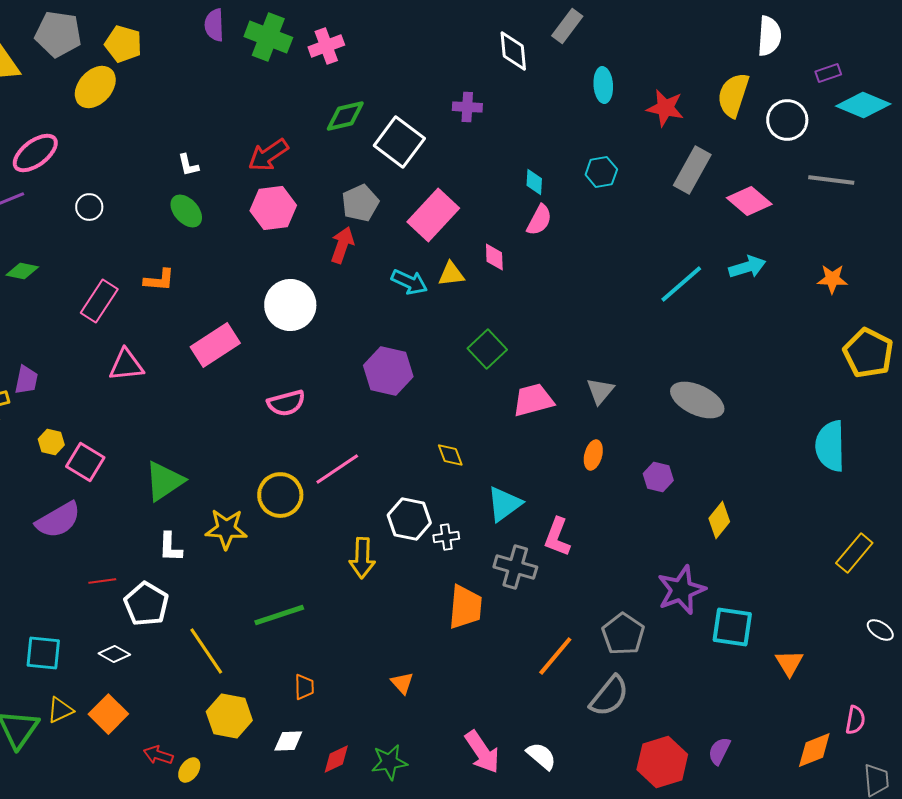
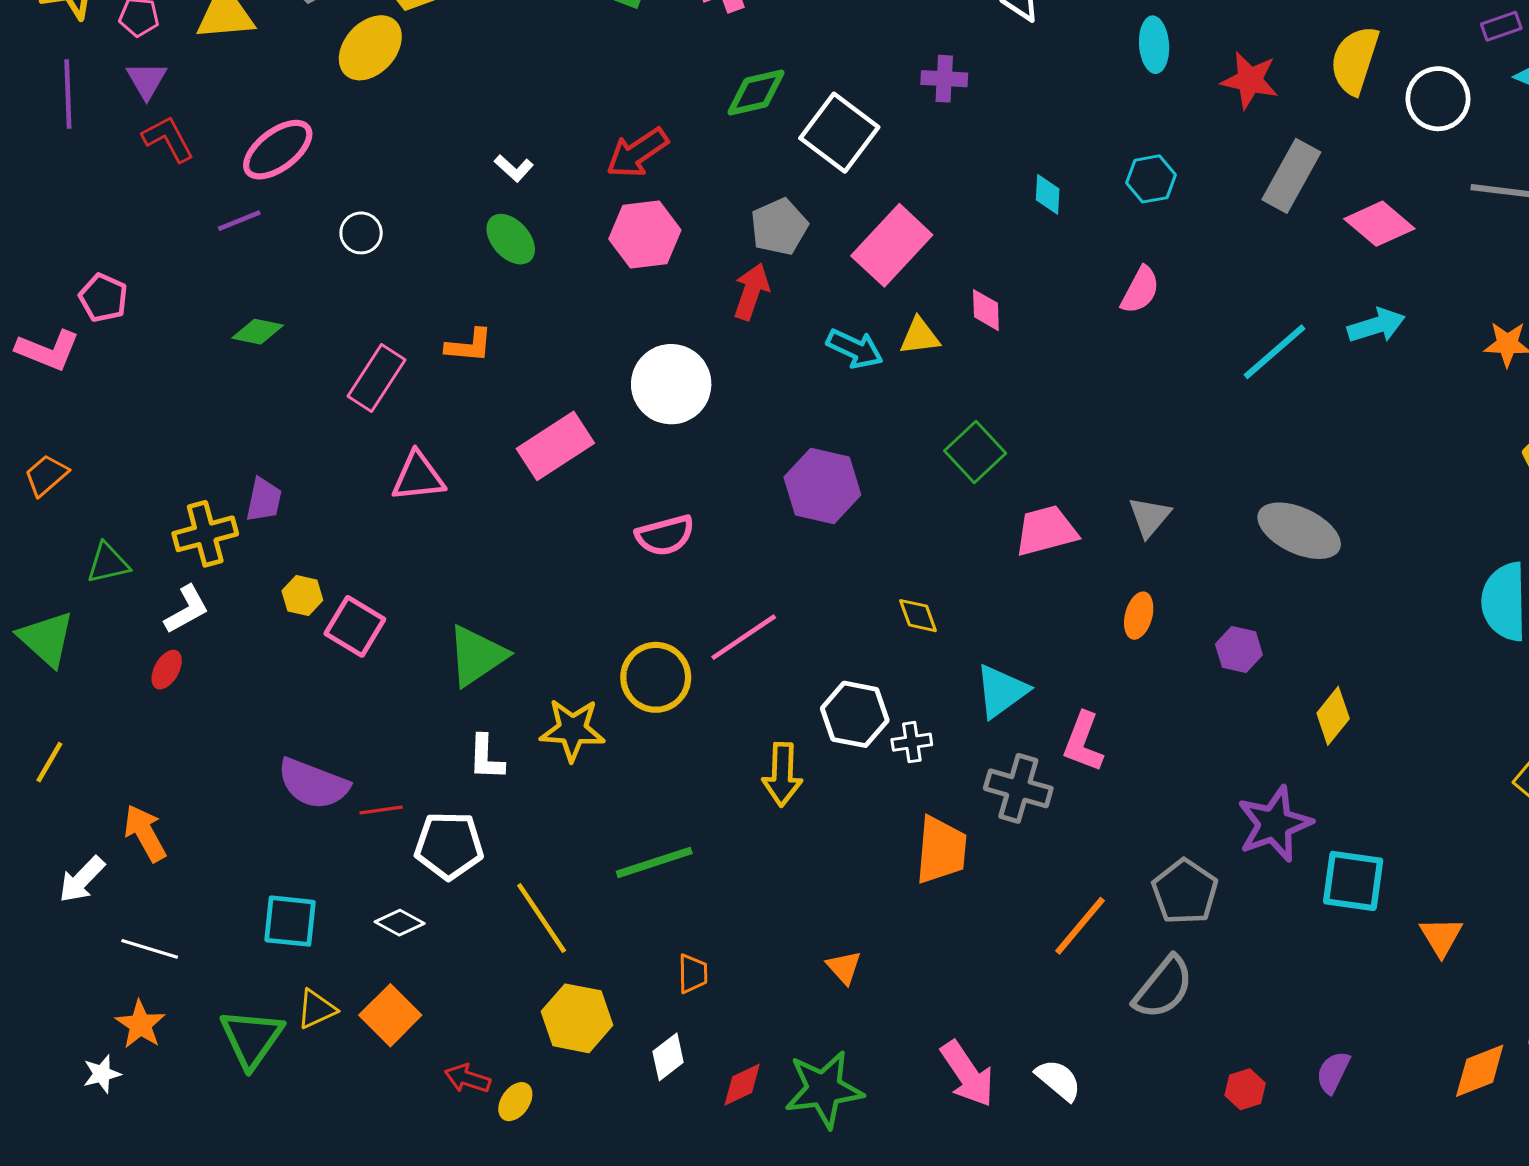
white L-shape: (188, 165) -> (514, 168), turned -35
pink semicircle: (539, 220) -> (1140, 290), moved
purple semicircle: (58, 520) -> (313, 784), moved, turned 51
white pentagon: (146, 604) -> (449, 845), turned -30
white diamond: (288, 741) -> (668, 1057), turned -36
green star: (389, 762) -> (824, 1089), size x1.4
red hexagon: (662, 762) -> (1245, 1089), size x0.5

